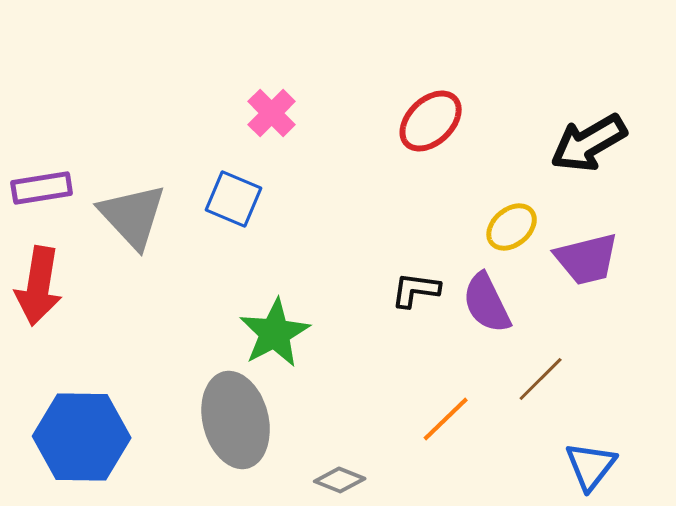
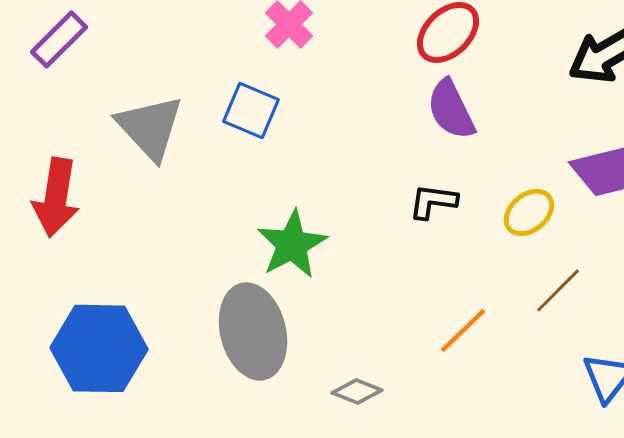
purple rectangle: (42, 188) -> (59, 39), moved, turned -36
yellow ellipse: (512, 227) -> (529, 212), moved
purple semicircle: (487, 303) -> (451, 109), moved

